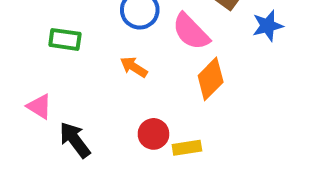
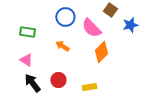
pink triangle: (39, 106) -> (26, 60), moved
red circle: (153, 134) -> (58, 80), moved

